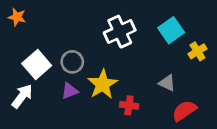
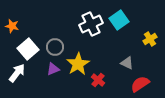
orange star: (17, 17) -> (12, 26), moved
cyan square: (171, 30) -> (119, 20), moved
red cross: (129, 105) -> (98, 80), turned 32

